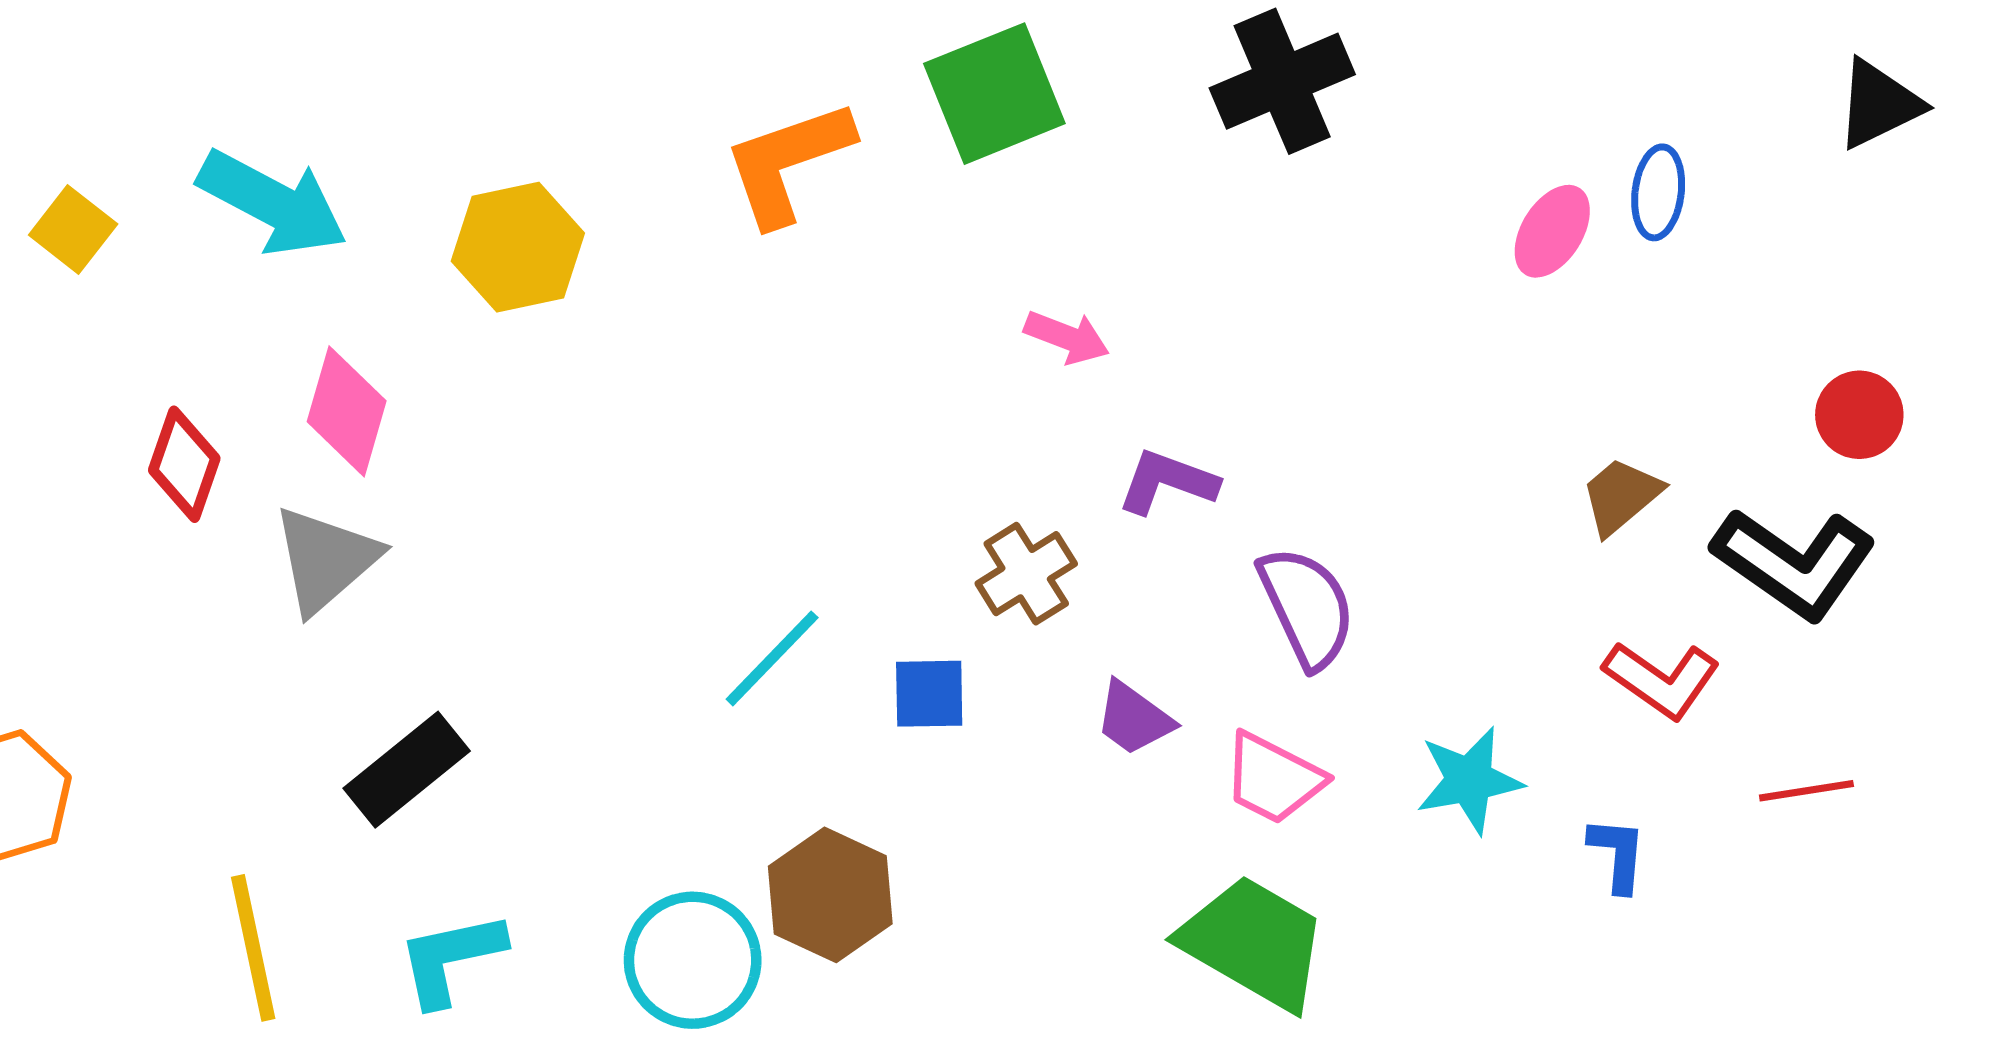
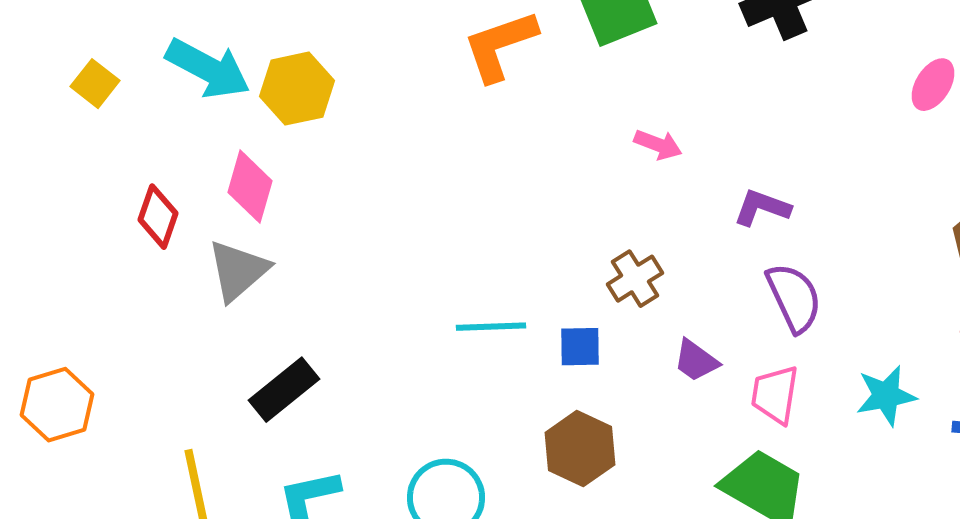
yellow hexagon: (518, 247) -> (297, 89), moved
purple L-shape: (1167, 482) -> (762, 208), moved
cyan line: (772, 658) -> (491, 327), turned 44
pink trapezoid: (1273, 778) -> (775, 395), turned 72
brown hexagon: (830, 895) -> (580, 449), moved

